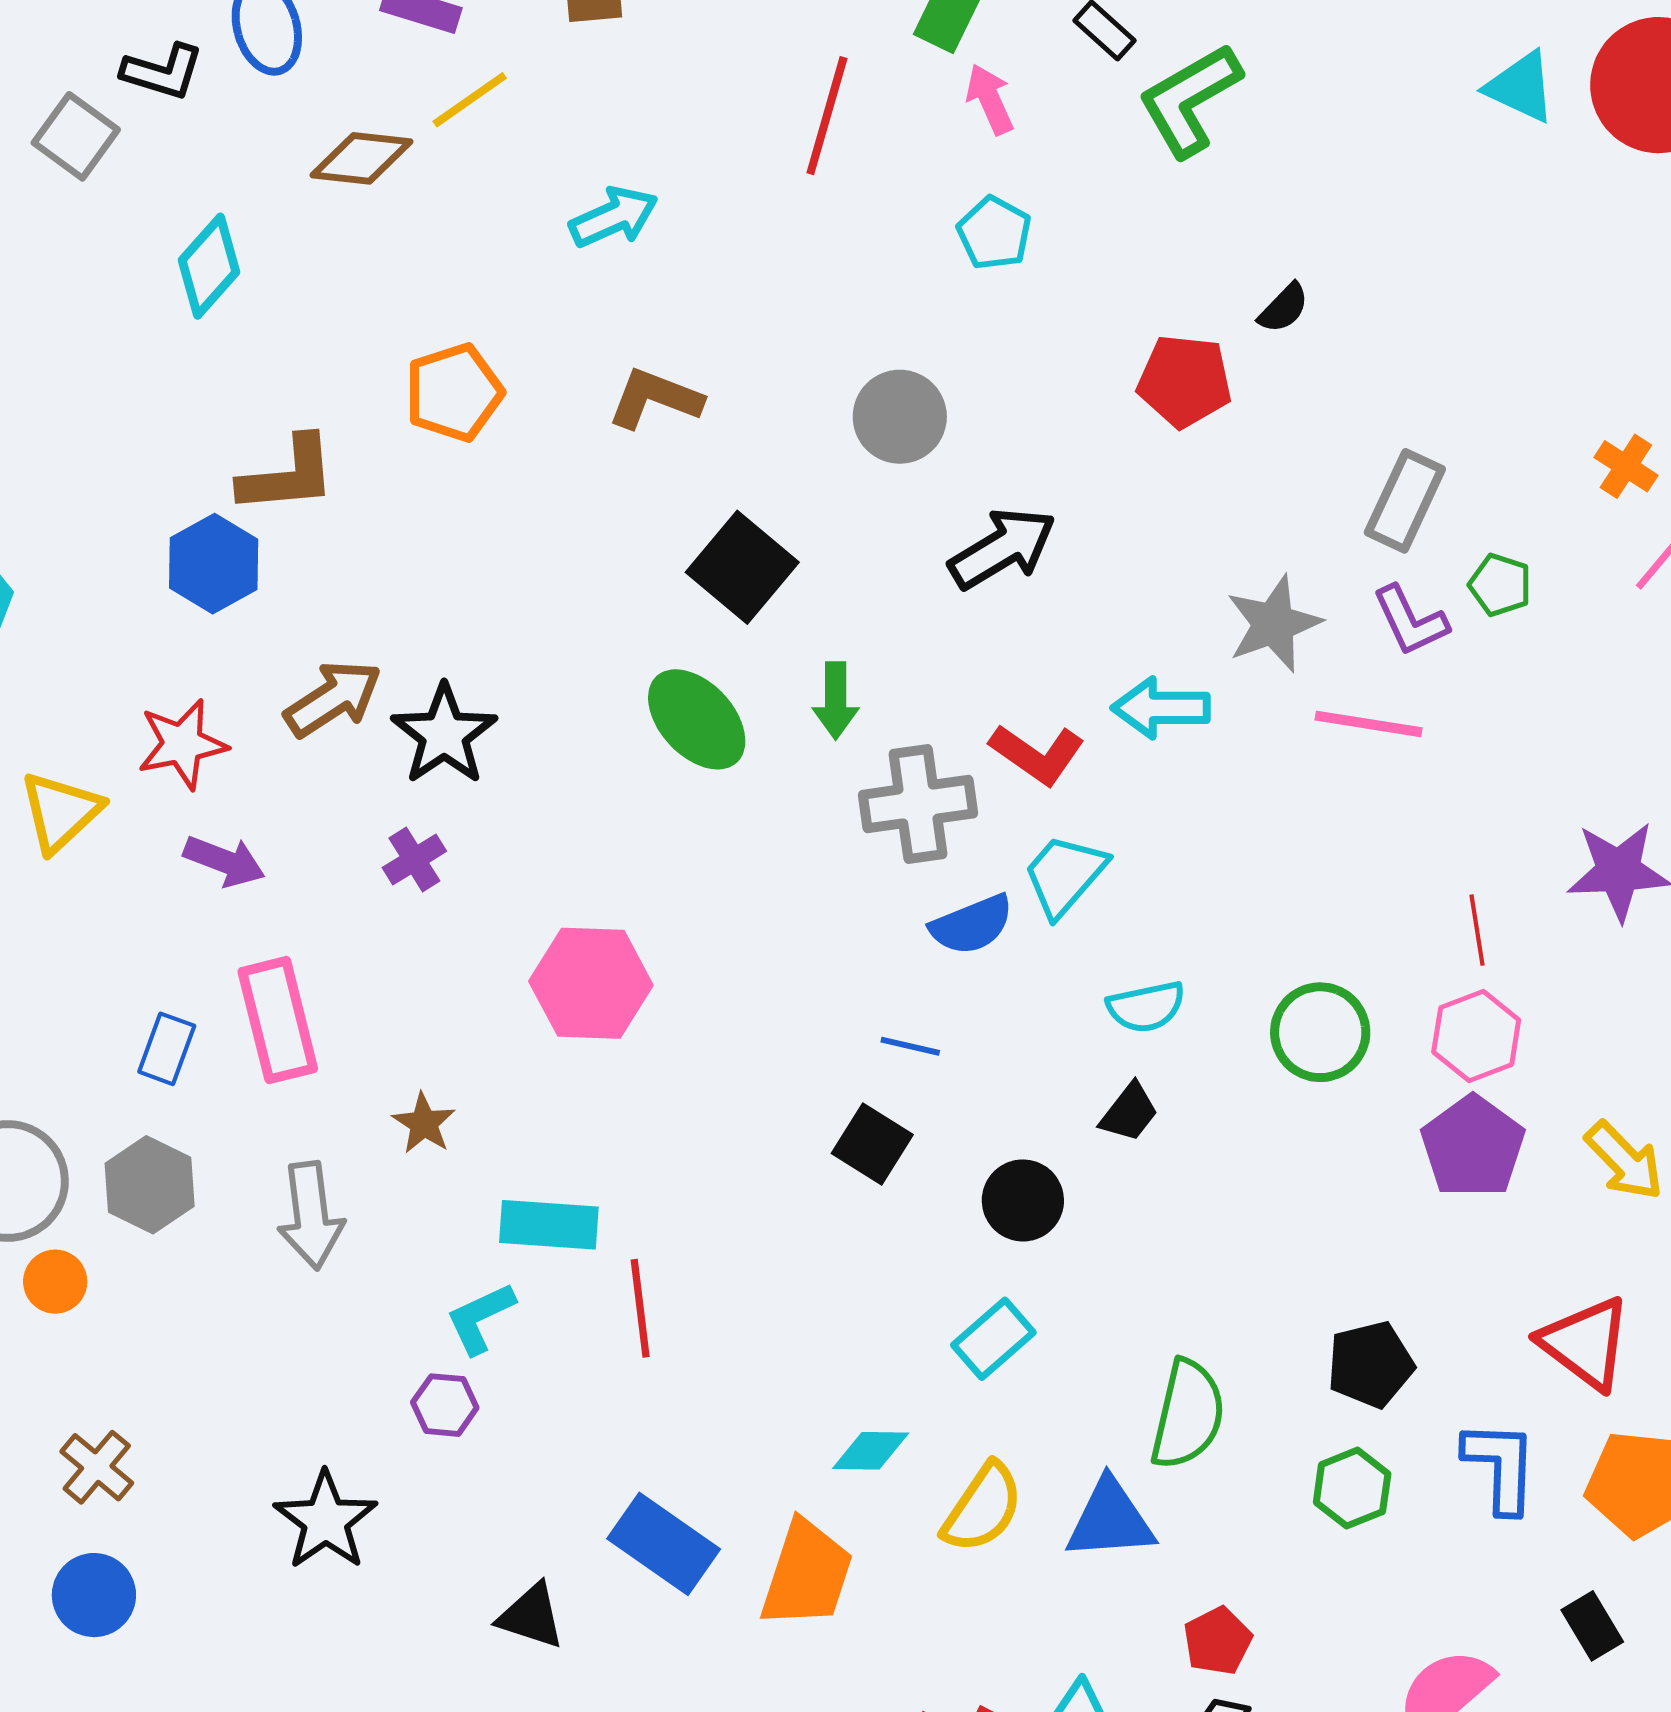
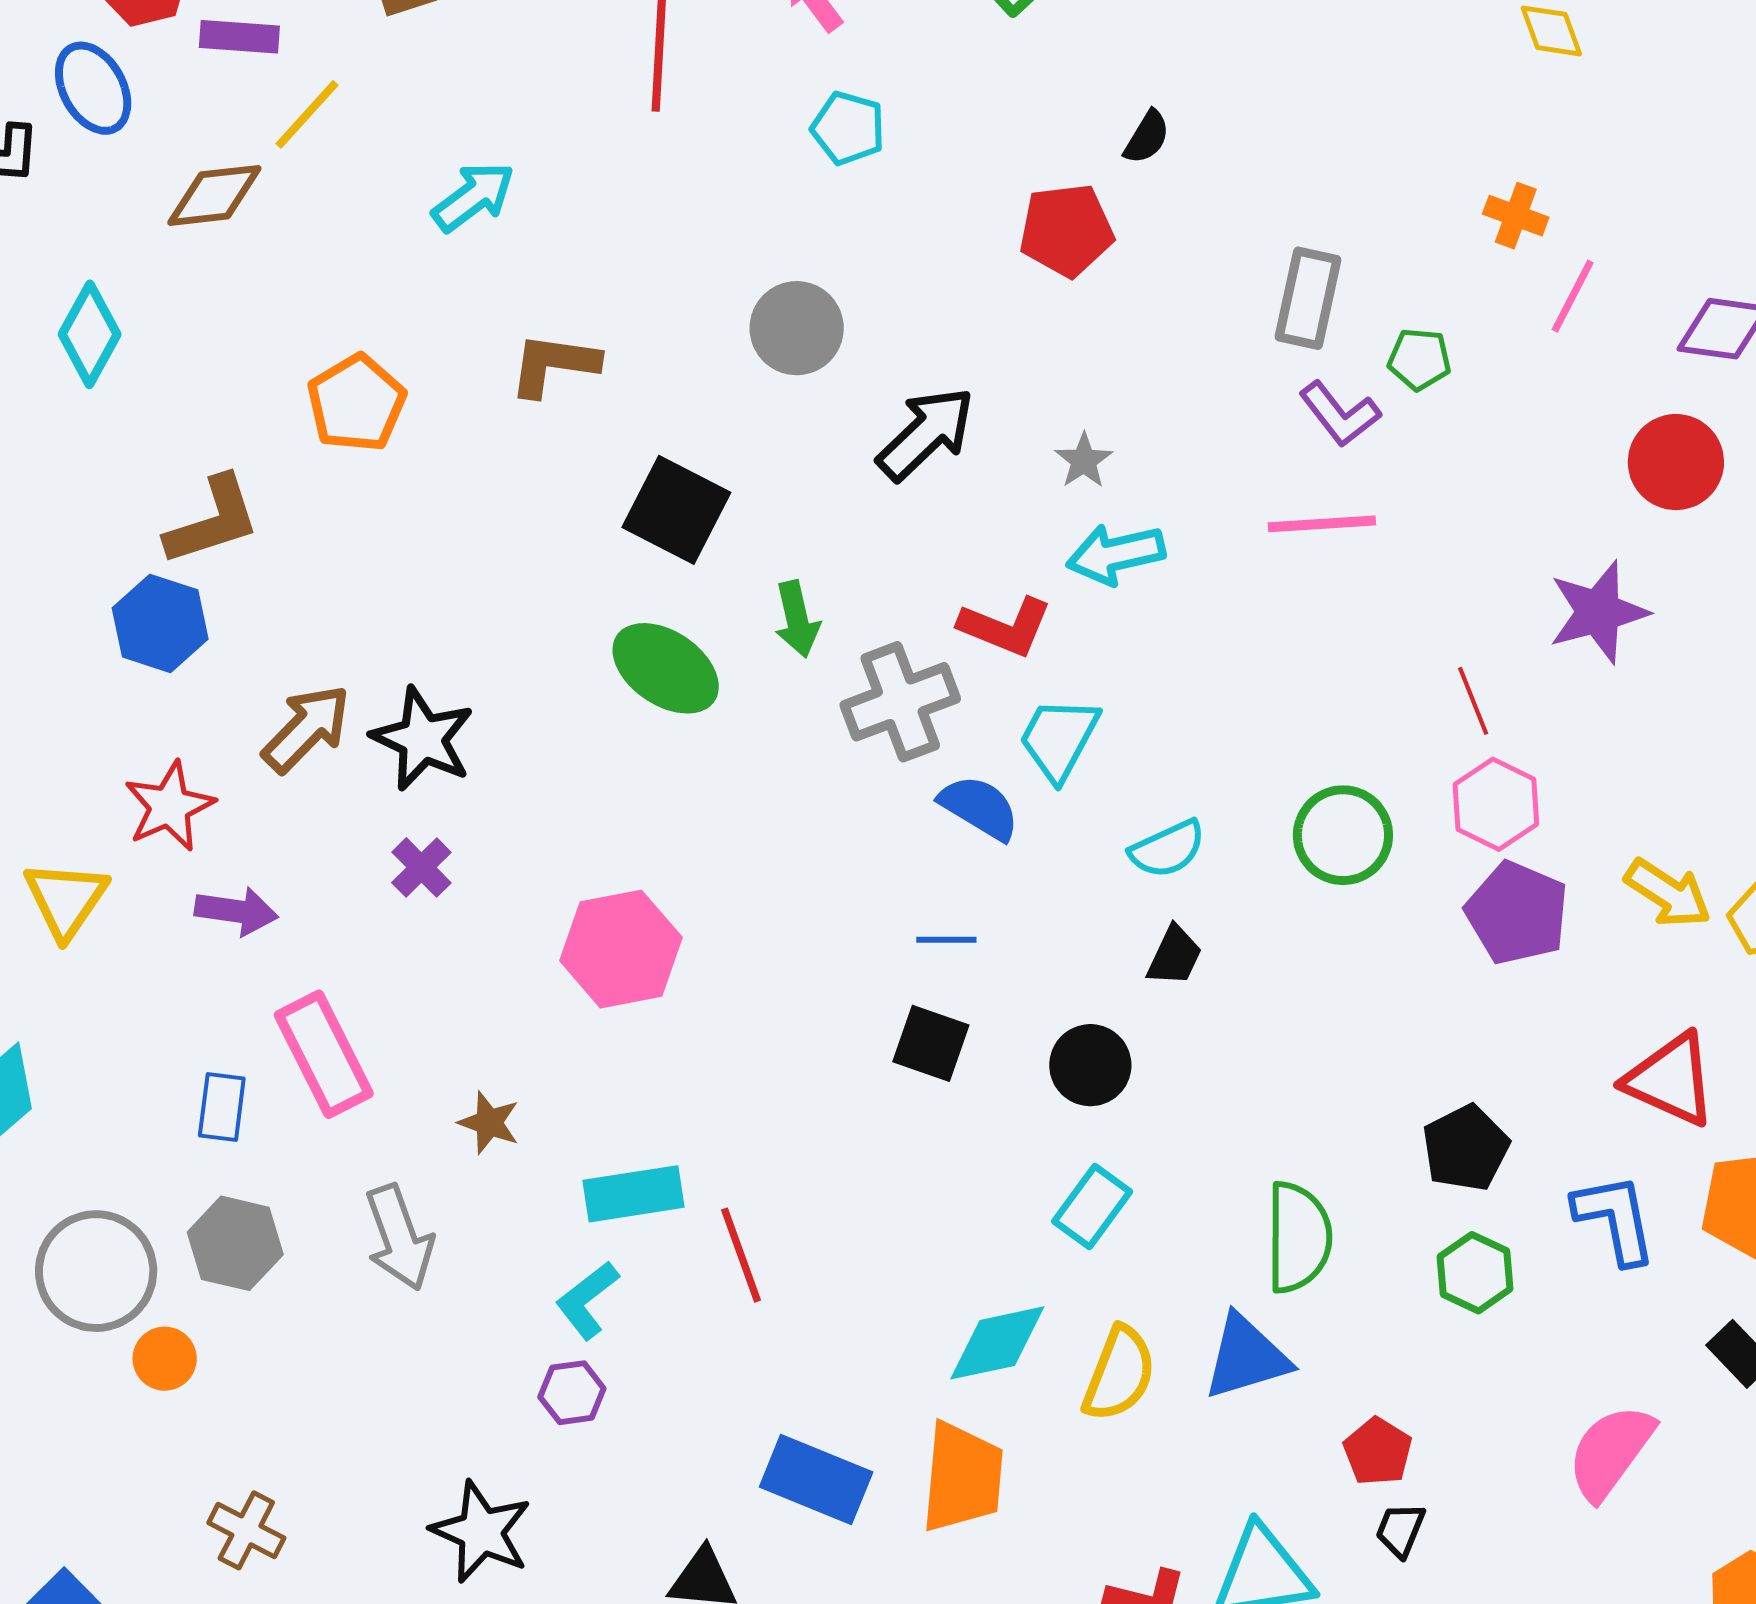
gray star: (1274, 624) -> (1084, 461), moved, size x0.6
blue semicircle: (972, 925) -> (979, 808), turned -114
cyan diamond: (871, 1451) -> (997, 1343), size x1.4

